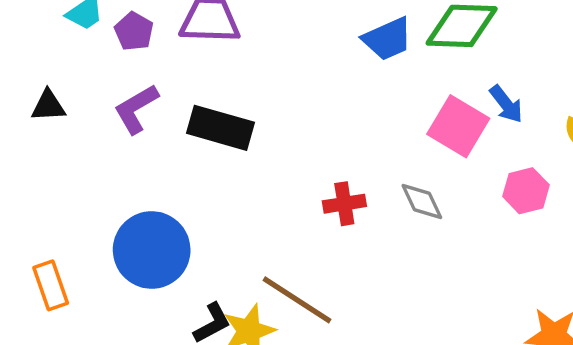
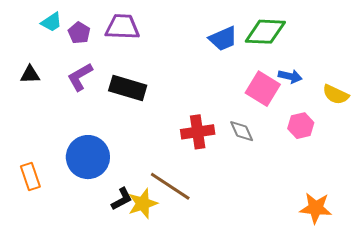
blue arrow: (506, 104) -> (290, 76), turned -40
red cross: (344, 204) -> (198, 132), size x1.4

